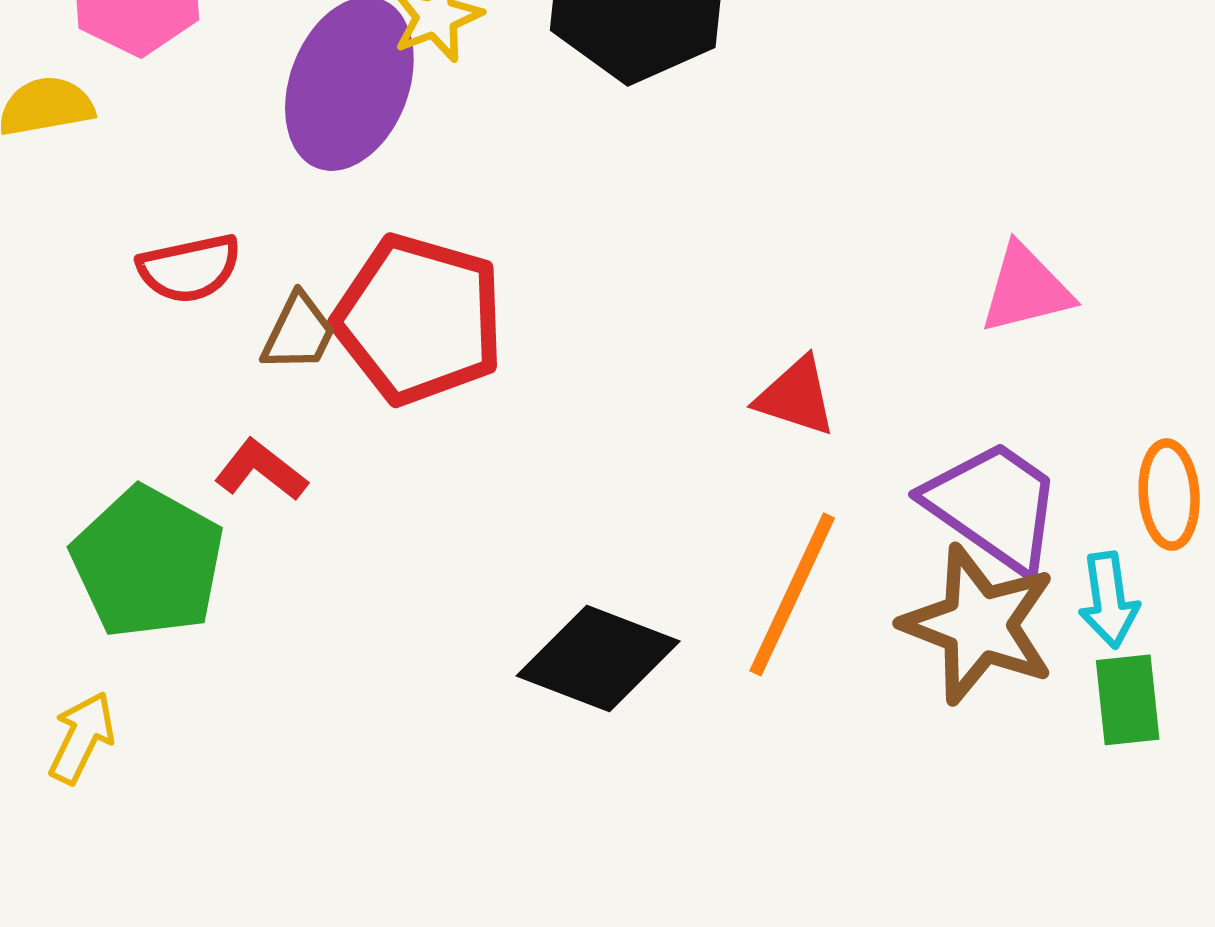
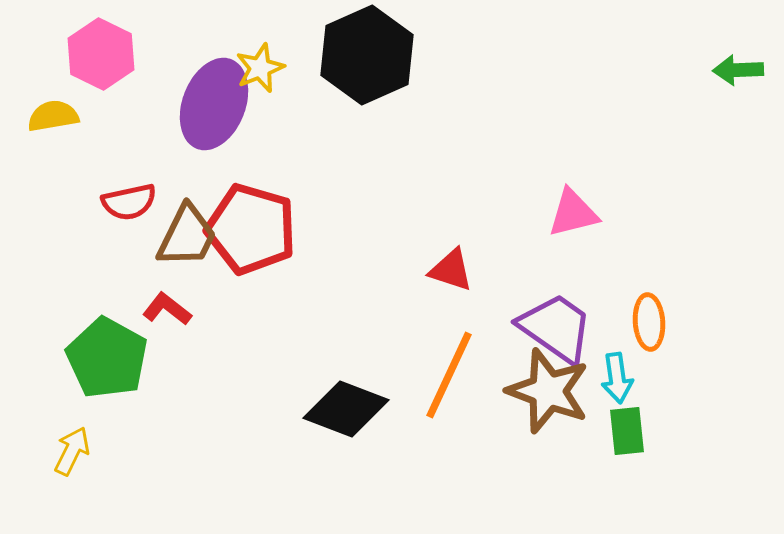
brown trapezoid: (299, 332) -> (187, 236), size x1.5

